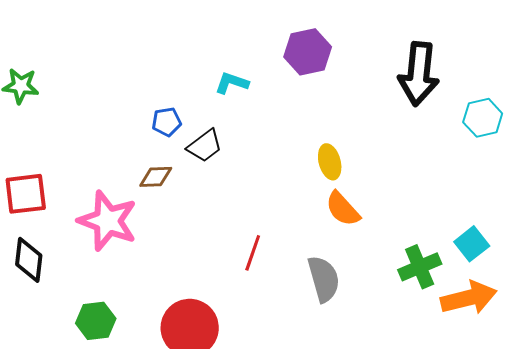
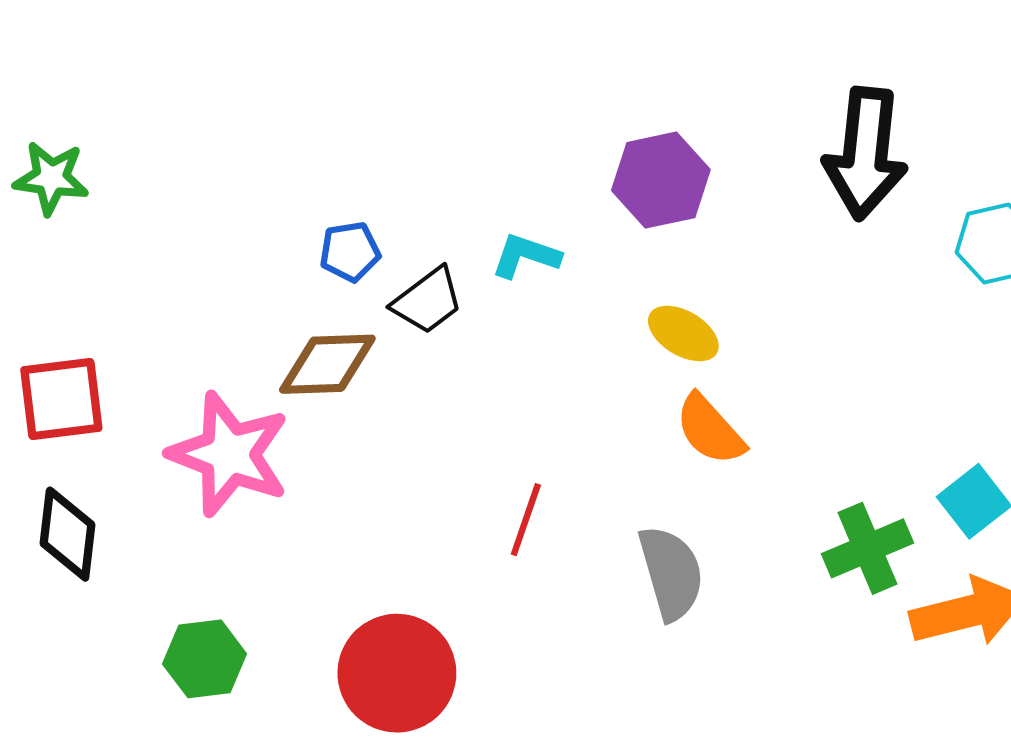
purple hexagon: (308, 52) -> (661, 180), moved
cyan L-shape: (232, 83) -> (526, 256), moved
yellow ellipse: (330, 162) -> (683, 334), turned -44
brown diamond: (156, 177) -> (327, 364), size x1.4

